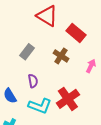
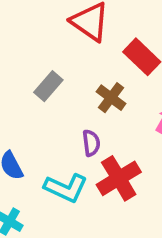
purple semicircle: (33, 81) -> (91, 143), moved

